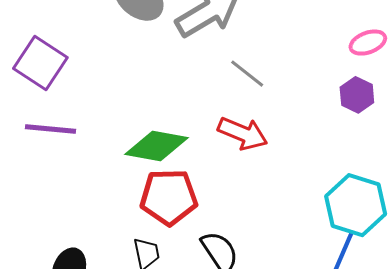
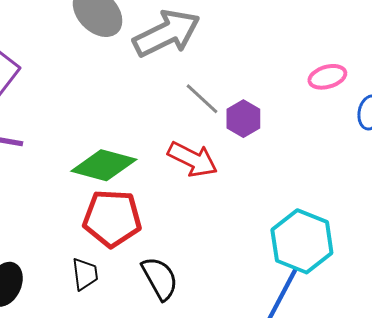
purple hexagon: (357, 95) -> (243, 119), moved

